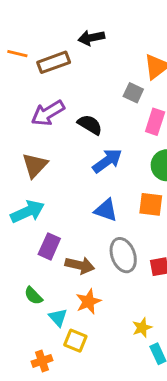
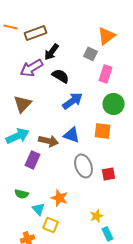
black arrow: (91, 38) -> (52, 52), moved, turned -42
brown arrow: (80, 265) -> (48, 141), moved
green semicircle: (33, 296) -> (22, 194), turned -32
orange star: (88, 302) -> (60, 198), turned -30

